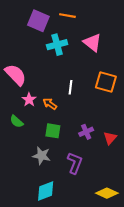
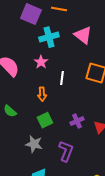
pink star: (29, 100) -> (41, 62), moved
orange arrow: (50, 104) -> (42, 94), turned -128
green square: (53, 131) -> (45, 120), turned -35

